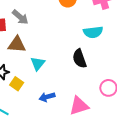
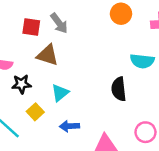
cyan triangle: (38, 64) -> (60, 93), moved
yellow square: (17, 84) -> (35, 112), moved

